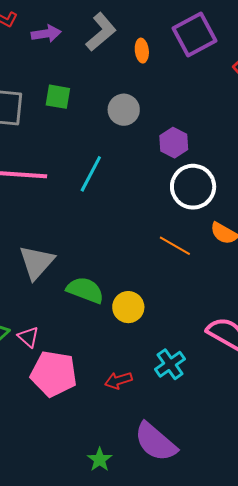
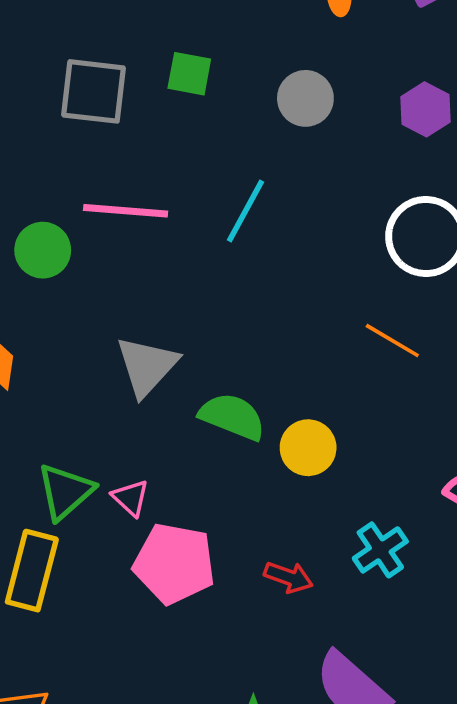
purple hexagon: (174, 143) -> (425, 109), moved
red arrow: (118, 380) -> (288, 577), turned -144

